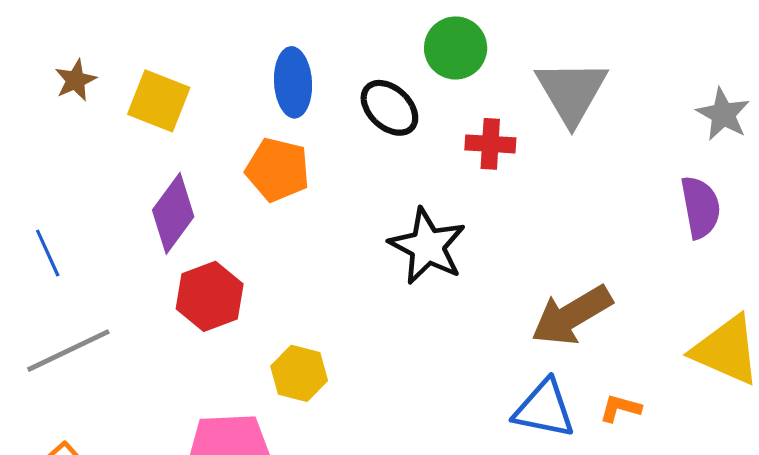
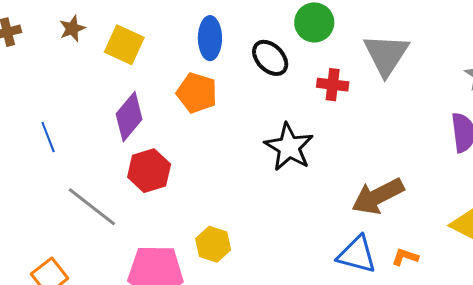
gray line: (68, 351) -> (92, 207), moved, turned 60
yellow hexagon: (299, 373) -> (213, 244), moved

